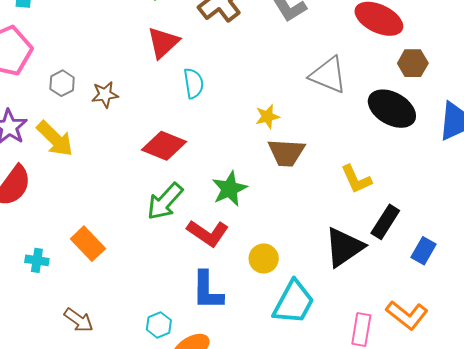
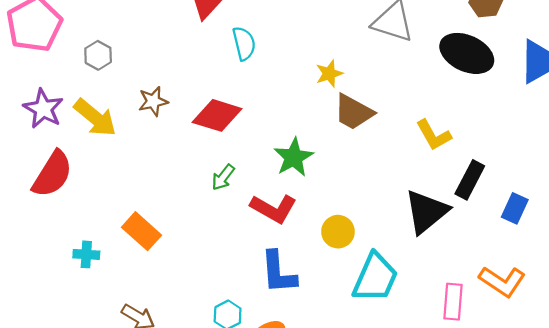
brown star: (105, 95) -> (153, 101), moved
brown trapezoid: (286, 153) -> (354, 112), turned 30
green arrow: (165, 201) -> (223, 177), size x0.6

